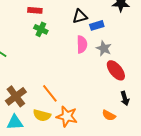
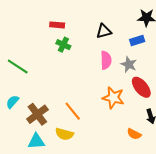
blue rectangle: (97, 25) -> (137, 41), moved
orange star: (67, 116) -> (113, 98), moved

